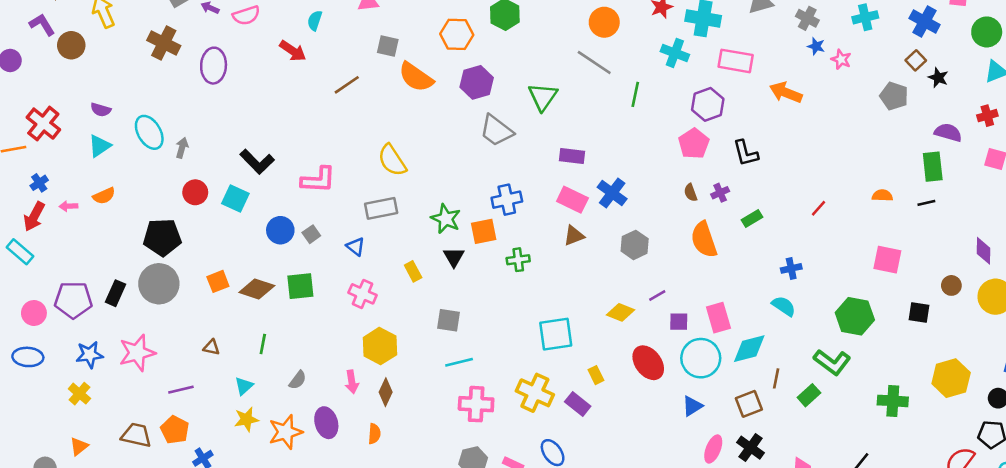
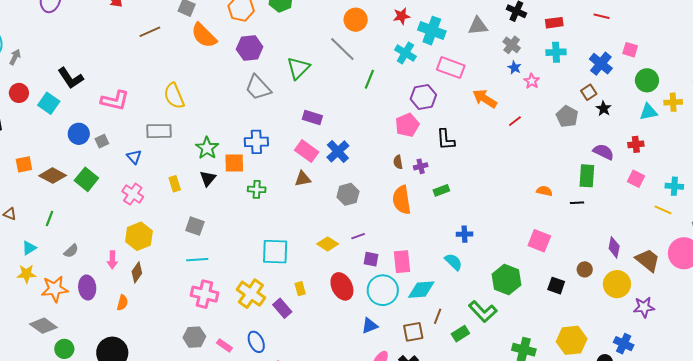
red line: (818, 208) -> (515, 121), moved
green square: (300, 286) -> (86, 179), turned 35

